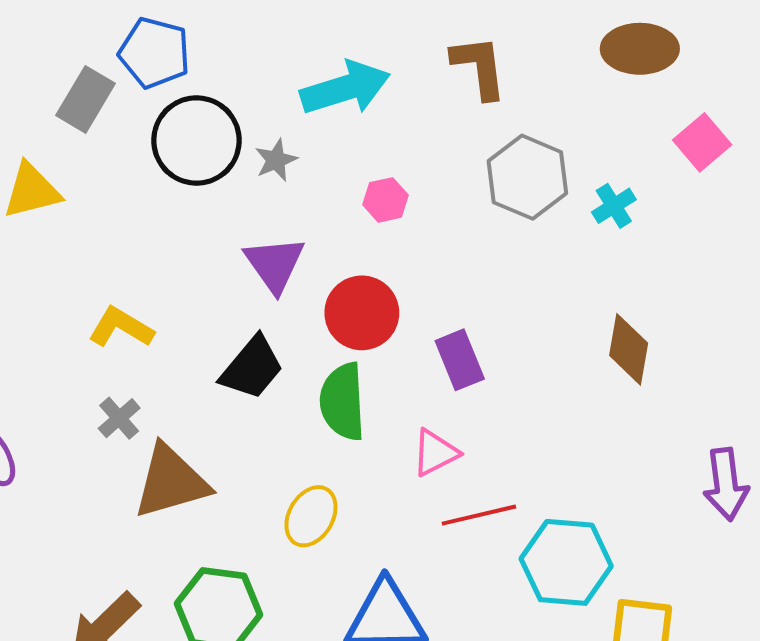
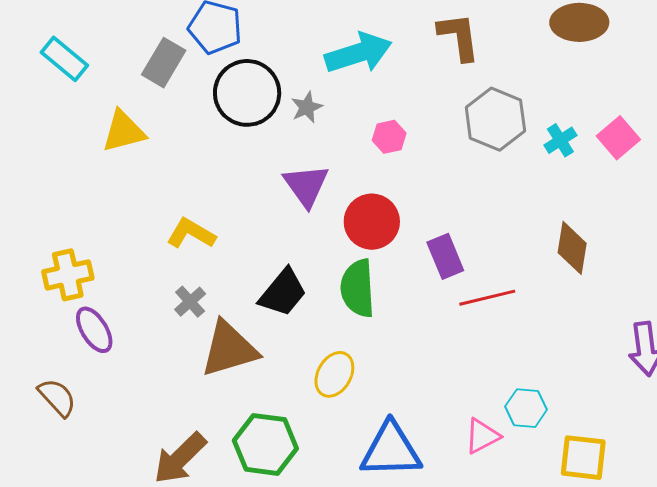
pink square: (702, 142) -> (618, 138), moved
black trapezoid: (252, 368) -> (283, 293), moved
pink triangle: (435, 453) -> (482, 436), moved
red line: (479, 515) -> (487, 298), moved
cyan hexagon: (566, 562) -> (526, 408), size x0.6

